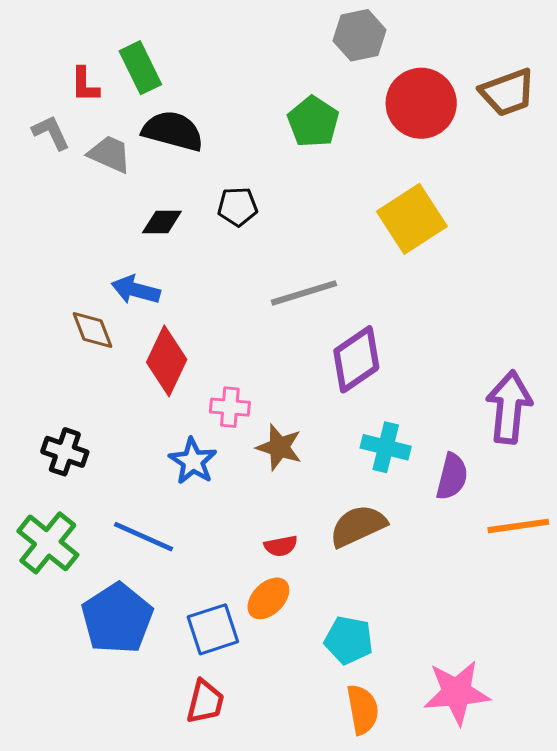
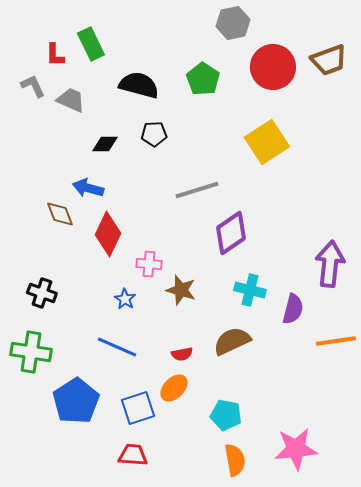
black semicircle: (173, 131) -> (139, 85), moved
blue star: (193, 461) -> (125, 299), size x0.7
blue line: (143, 537) -> (117, 347), moved
green cross: (48, 543) -> (31, 352), turned -30
red trapezoid: (205, 702) -> (133, 455), turned -100

